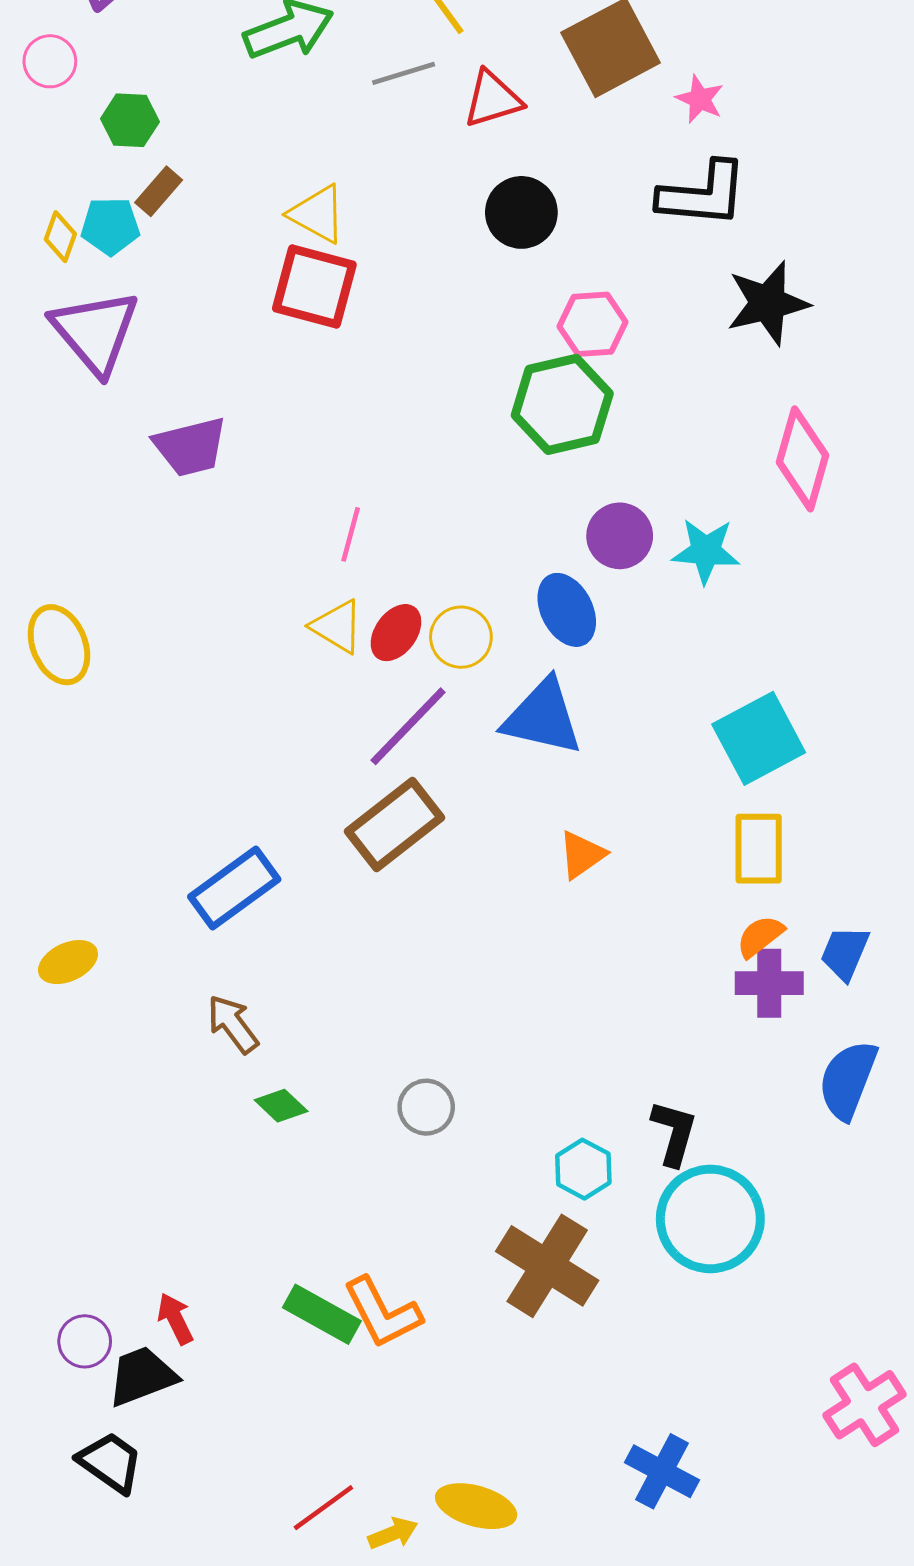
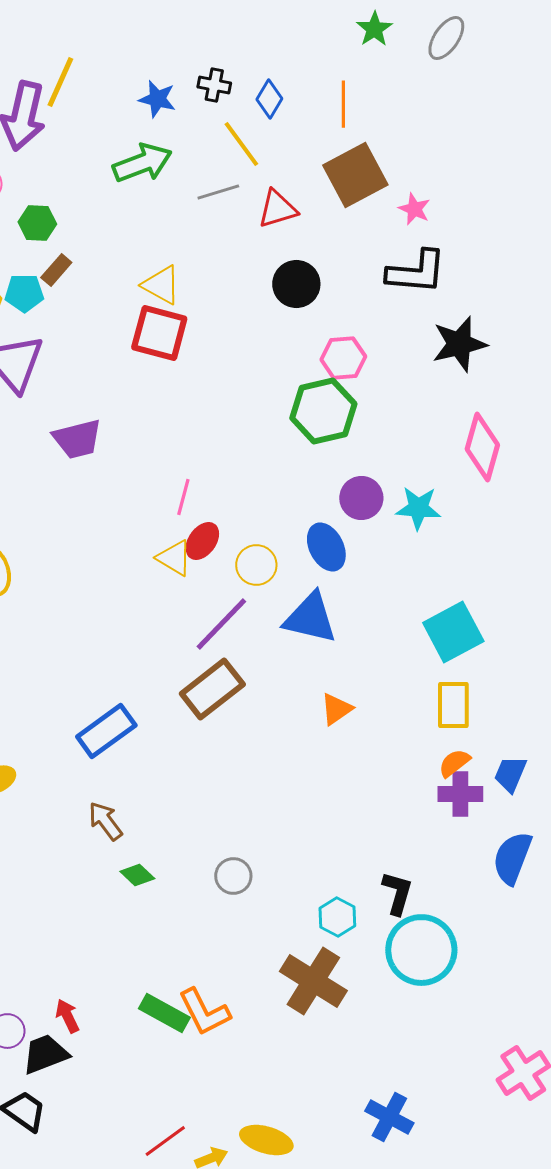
red ellipse: (396, 633) -> (202, 541), moved

